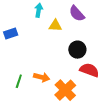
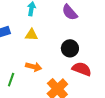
yellow triangle: (55, 26) -> (31, 35), moved
orange arrow: (42, 77) -> (34, 67), moved

